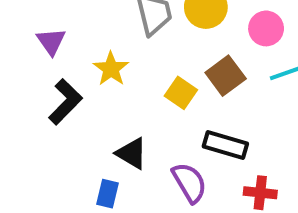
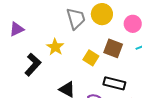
purple triangle: (51, 41) -> (17, 29), moved, turned 42
brown square: (226, 76) -> (113, 48), turned -30

